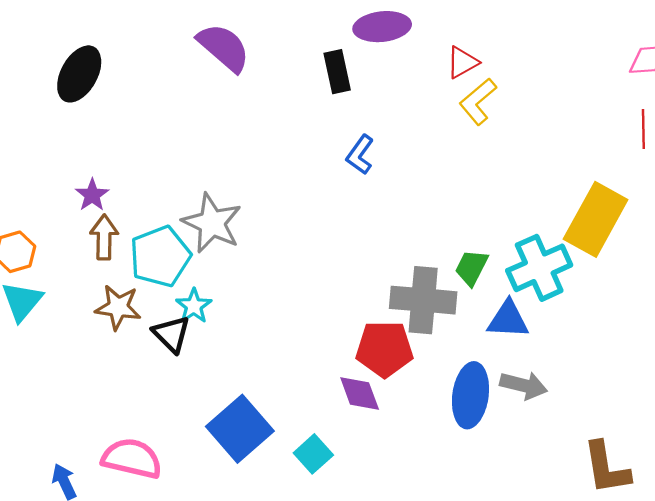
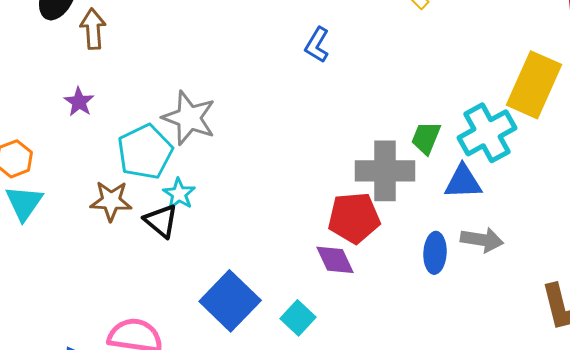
brown arrow: (104, 237) -> (93, 29), moved
blue ellipse: (470, 395) -> (435, 253), size x0.7

